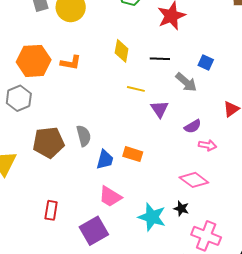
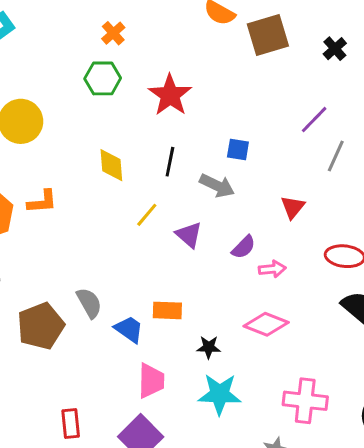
black line: (160, 59) -> (170, 162), turned -66
yellow line: (136, 89) -> (147, 215), turned -48
blue trapezoid: (105, 160) -> (129, 329), turned -55
pink trapezoid: (110, 197) -> (151, 381), turned -105
black star: (181, 209) -> (209, 347), moved

